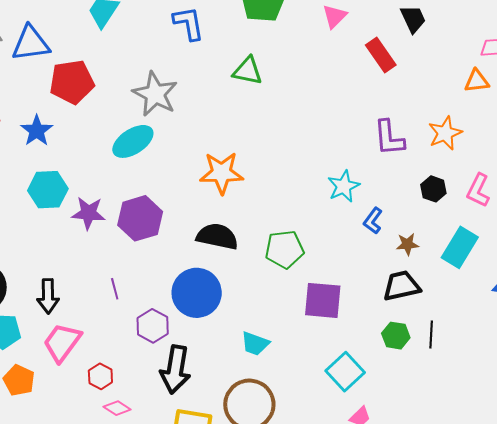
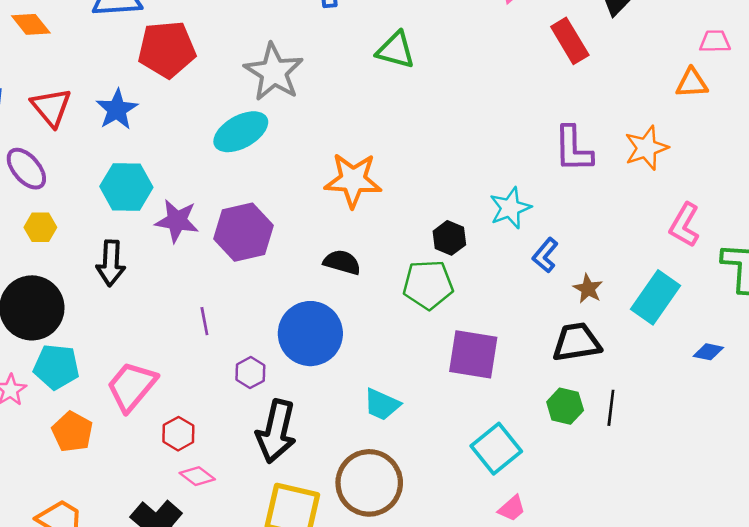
black hexagon: (433, 189) -> (449, 238), moved
black semicircle: (217, 236) -> (342, 262), size x0.7
brown star: (407, 244) -> (588, 289), turned 30
black arrow: (48, 296) -> (111, 263), moved
purple hexagon: (153, 326) -> (250, 373), size x0.7

